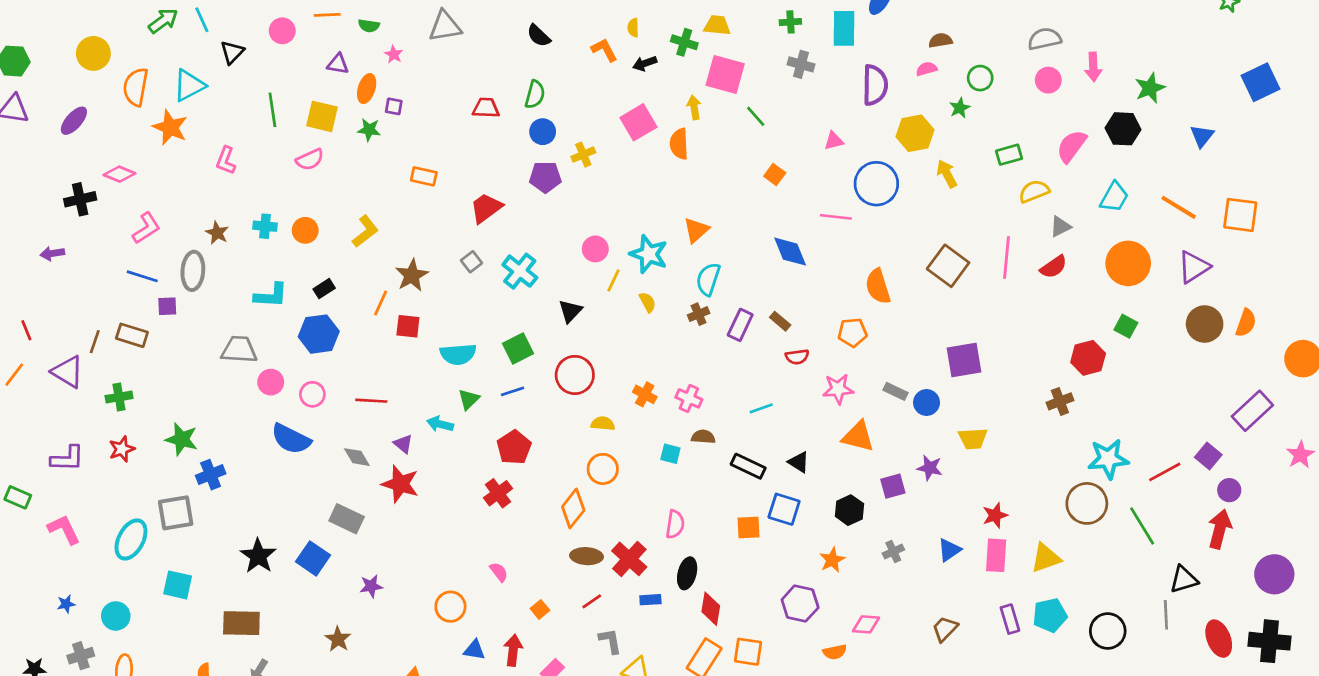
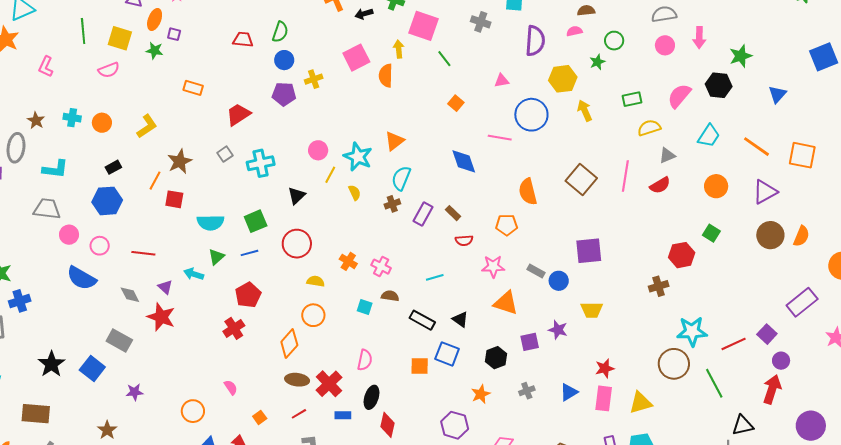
orange circle: (1128, 263) -> (716, 186), size x0.7
cyan cross: (520, 271) -> (261, 163), turned 36
cyan L-shape: (271, 295) -> (55, 169), moved

